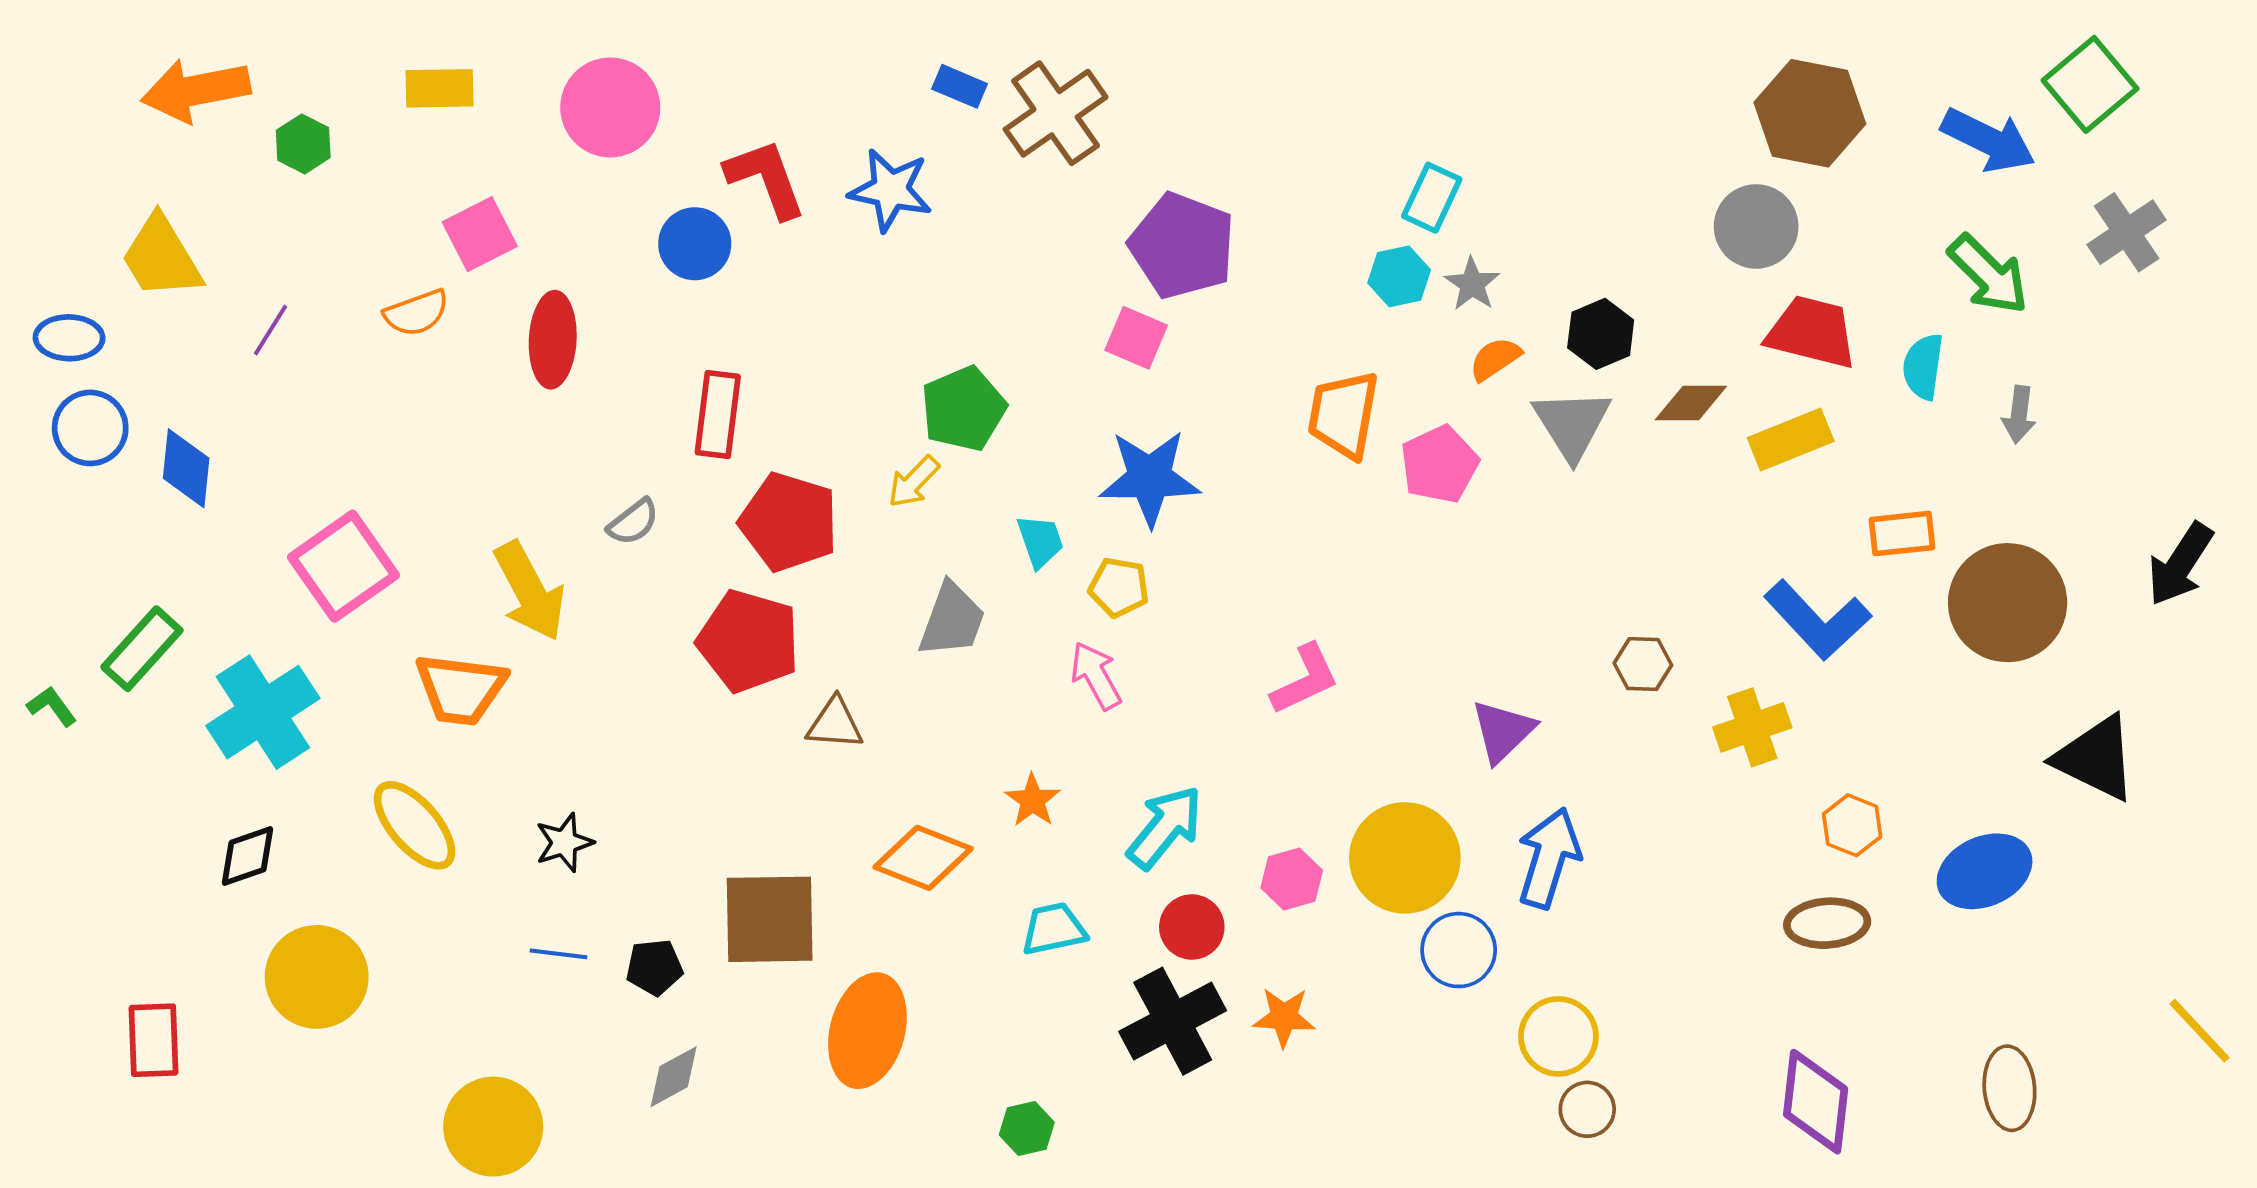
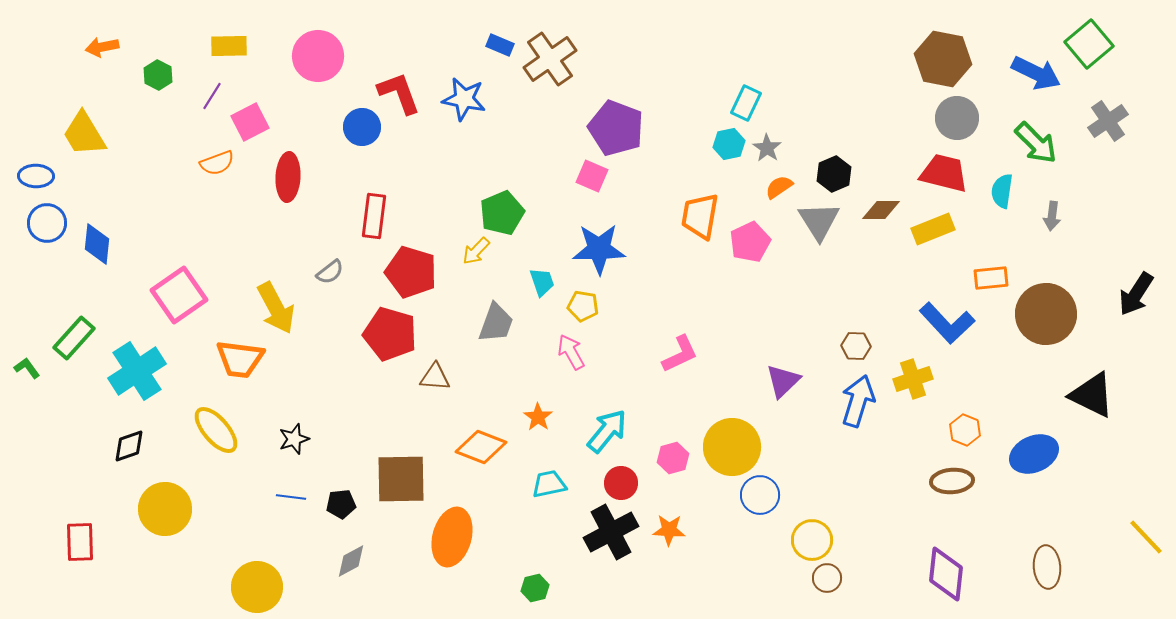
orange arrow: (196, 90) -> (102, 47), size x0.6
gray circle: (1756, 226) -> (957, 118), moved
purple line: (271, 330) -> (212, 96), moved
blue arrow: (1549, 858) -> (858, 401), moved

